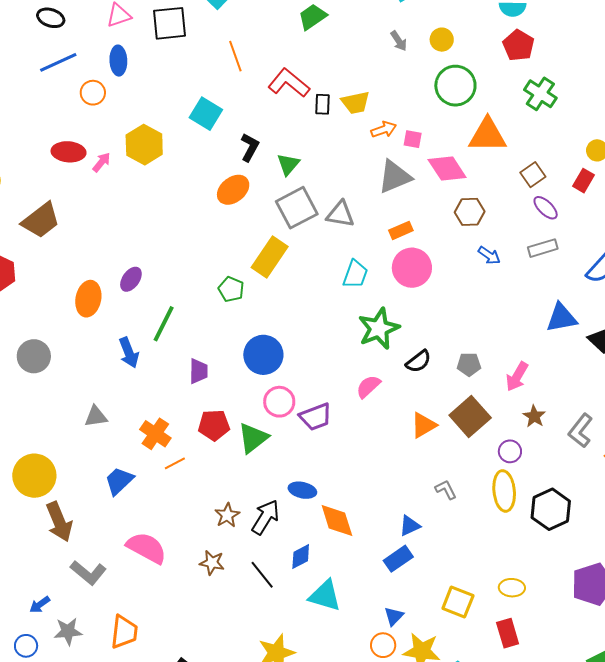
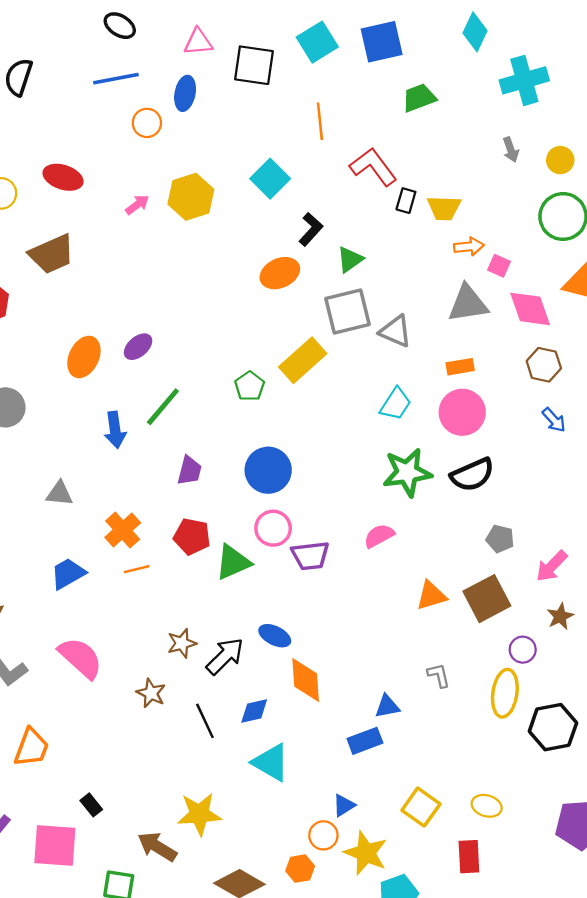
red ellipse: (69, 152) -> (63, 177), moved
black semicircle: (418, 361) -> (472, 475), moved, size x1.4

